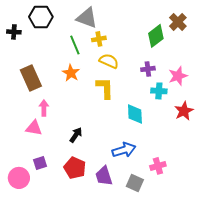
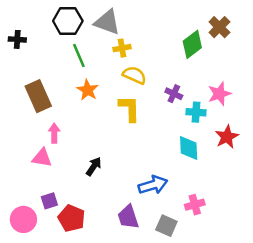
black hexagon: (41, 17) -> (68, 21), moved
green line: (75, 45) -> (79, 55), moved
purple cross: (148, 69) -> (174, 94), moved, turned 32
cyan diamond: (135, 114) -> (189, 148), moved
red pentagon: (75, 168) -> (72, 218), moved

